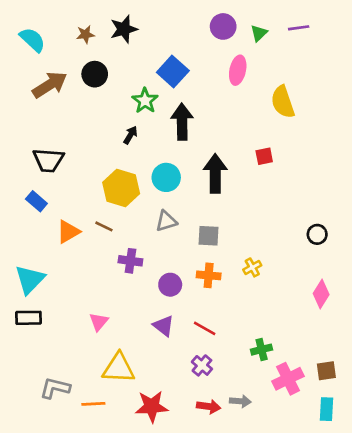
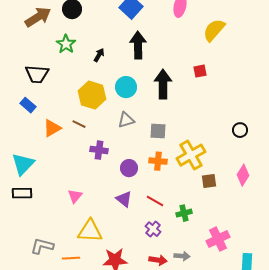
green star: (145, 101) -> (66, 44), moved
yellow semicircle: (283, 102) -> (214, 30), turned 60
yellow cross: (252, 267) -> (191, 155), size x2.0
green cross: (262, 350) -> (184, 213), moved
brown square: (326, 371) -> (209, 181), moved

